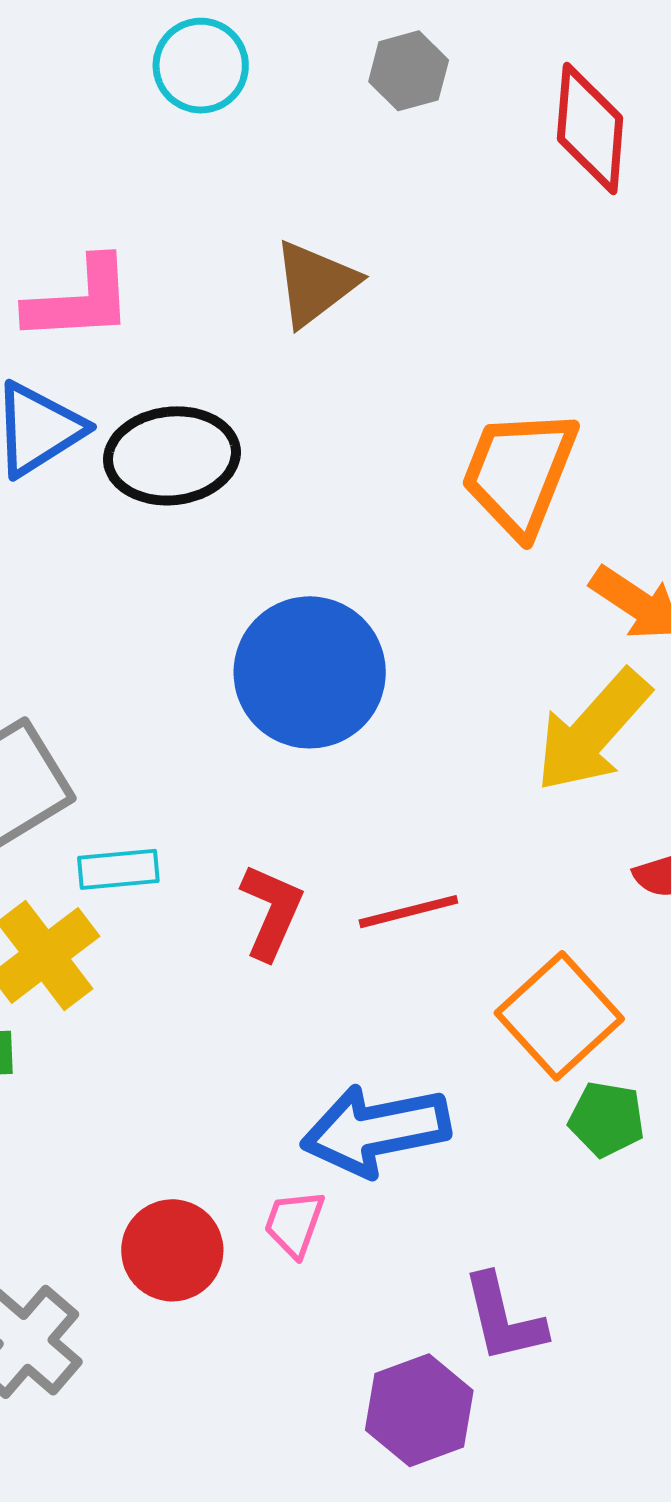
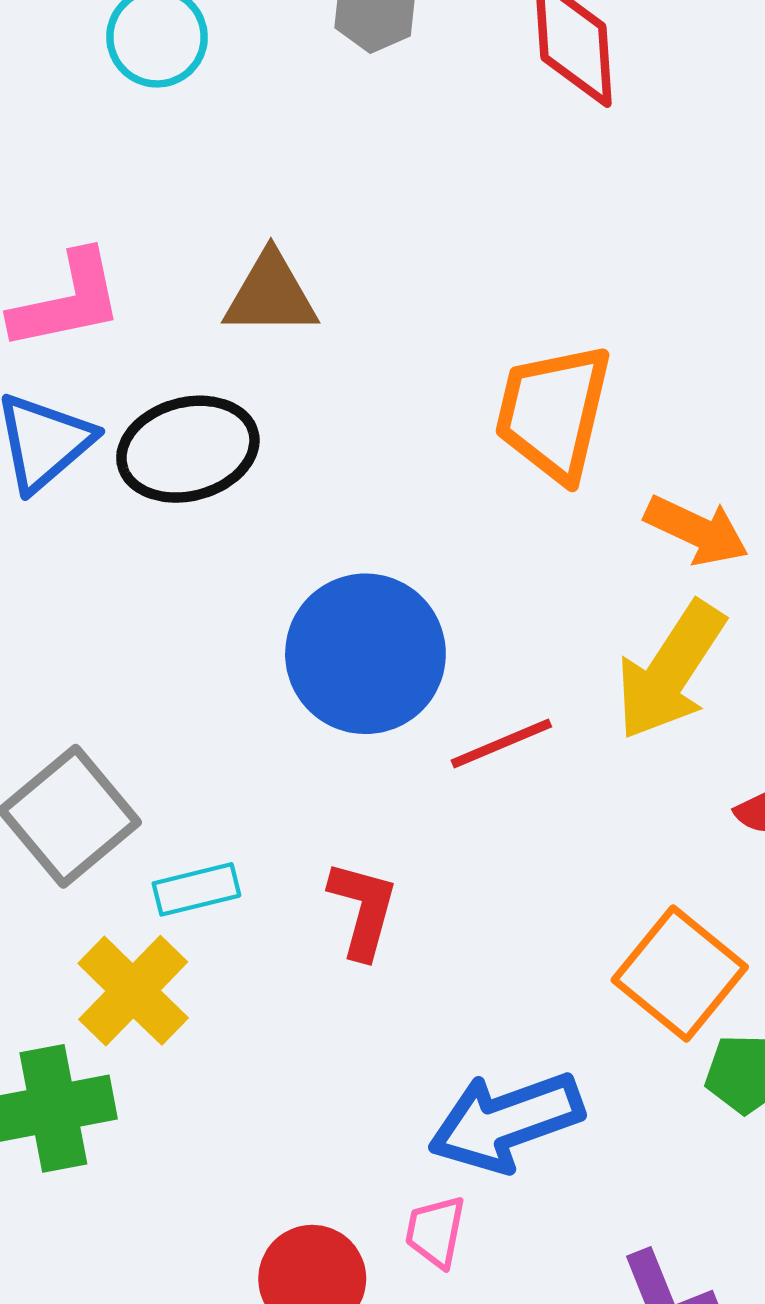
brown triangle: (315, 283) -> (271, 294), moved, turned 46
red line: (408, 912) -> (501, 744), moved

